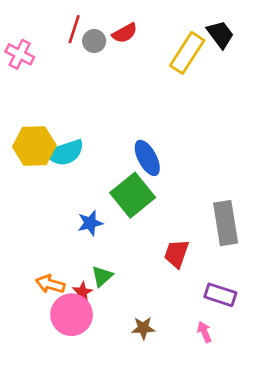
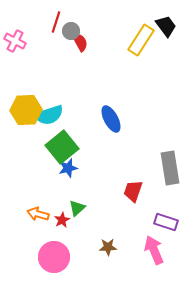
red semicircle: (125, 33) -> (80, 42), moved, turned -90
green square: (133, 195) -> (62, 147), moved
pink circle: (72, 315) -> (54, 257), moved
pink arrow: (204, 332) -> (154, 250), size x1.8

